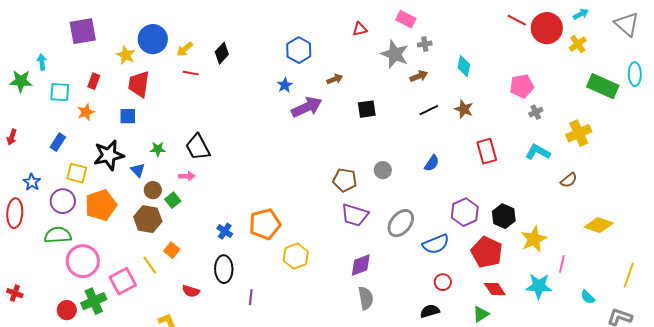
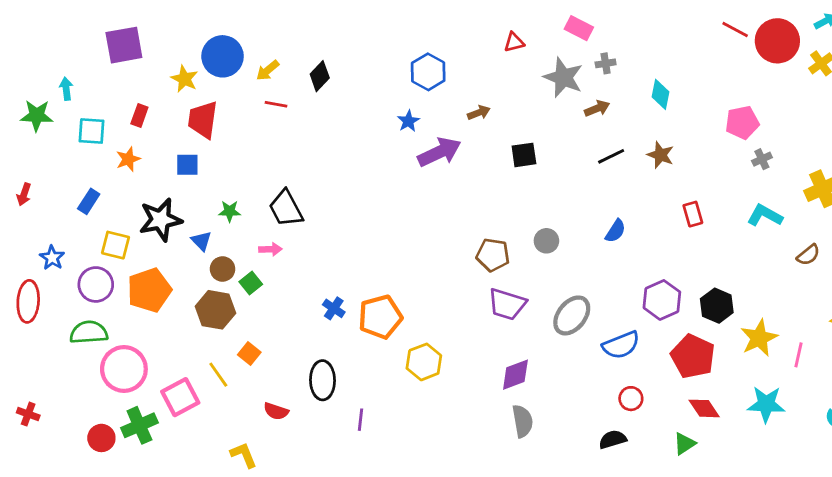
red rectangle: (487, 151) -> (693, 214), size x0.7
blue cross: (225, 231) -> (334, 308), moved
pink line: (562, 264) -> (799, 355), moved

